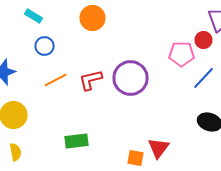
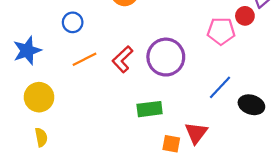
blue line: (204, 78) -> (220, 87), moved
red L-shape: (90, 80) -> (122, 59), turned -30
green rectangle: (76, 141) -> (150, 109), moved

